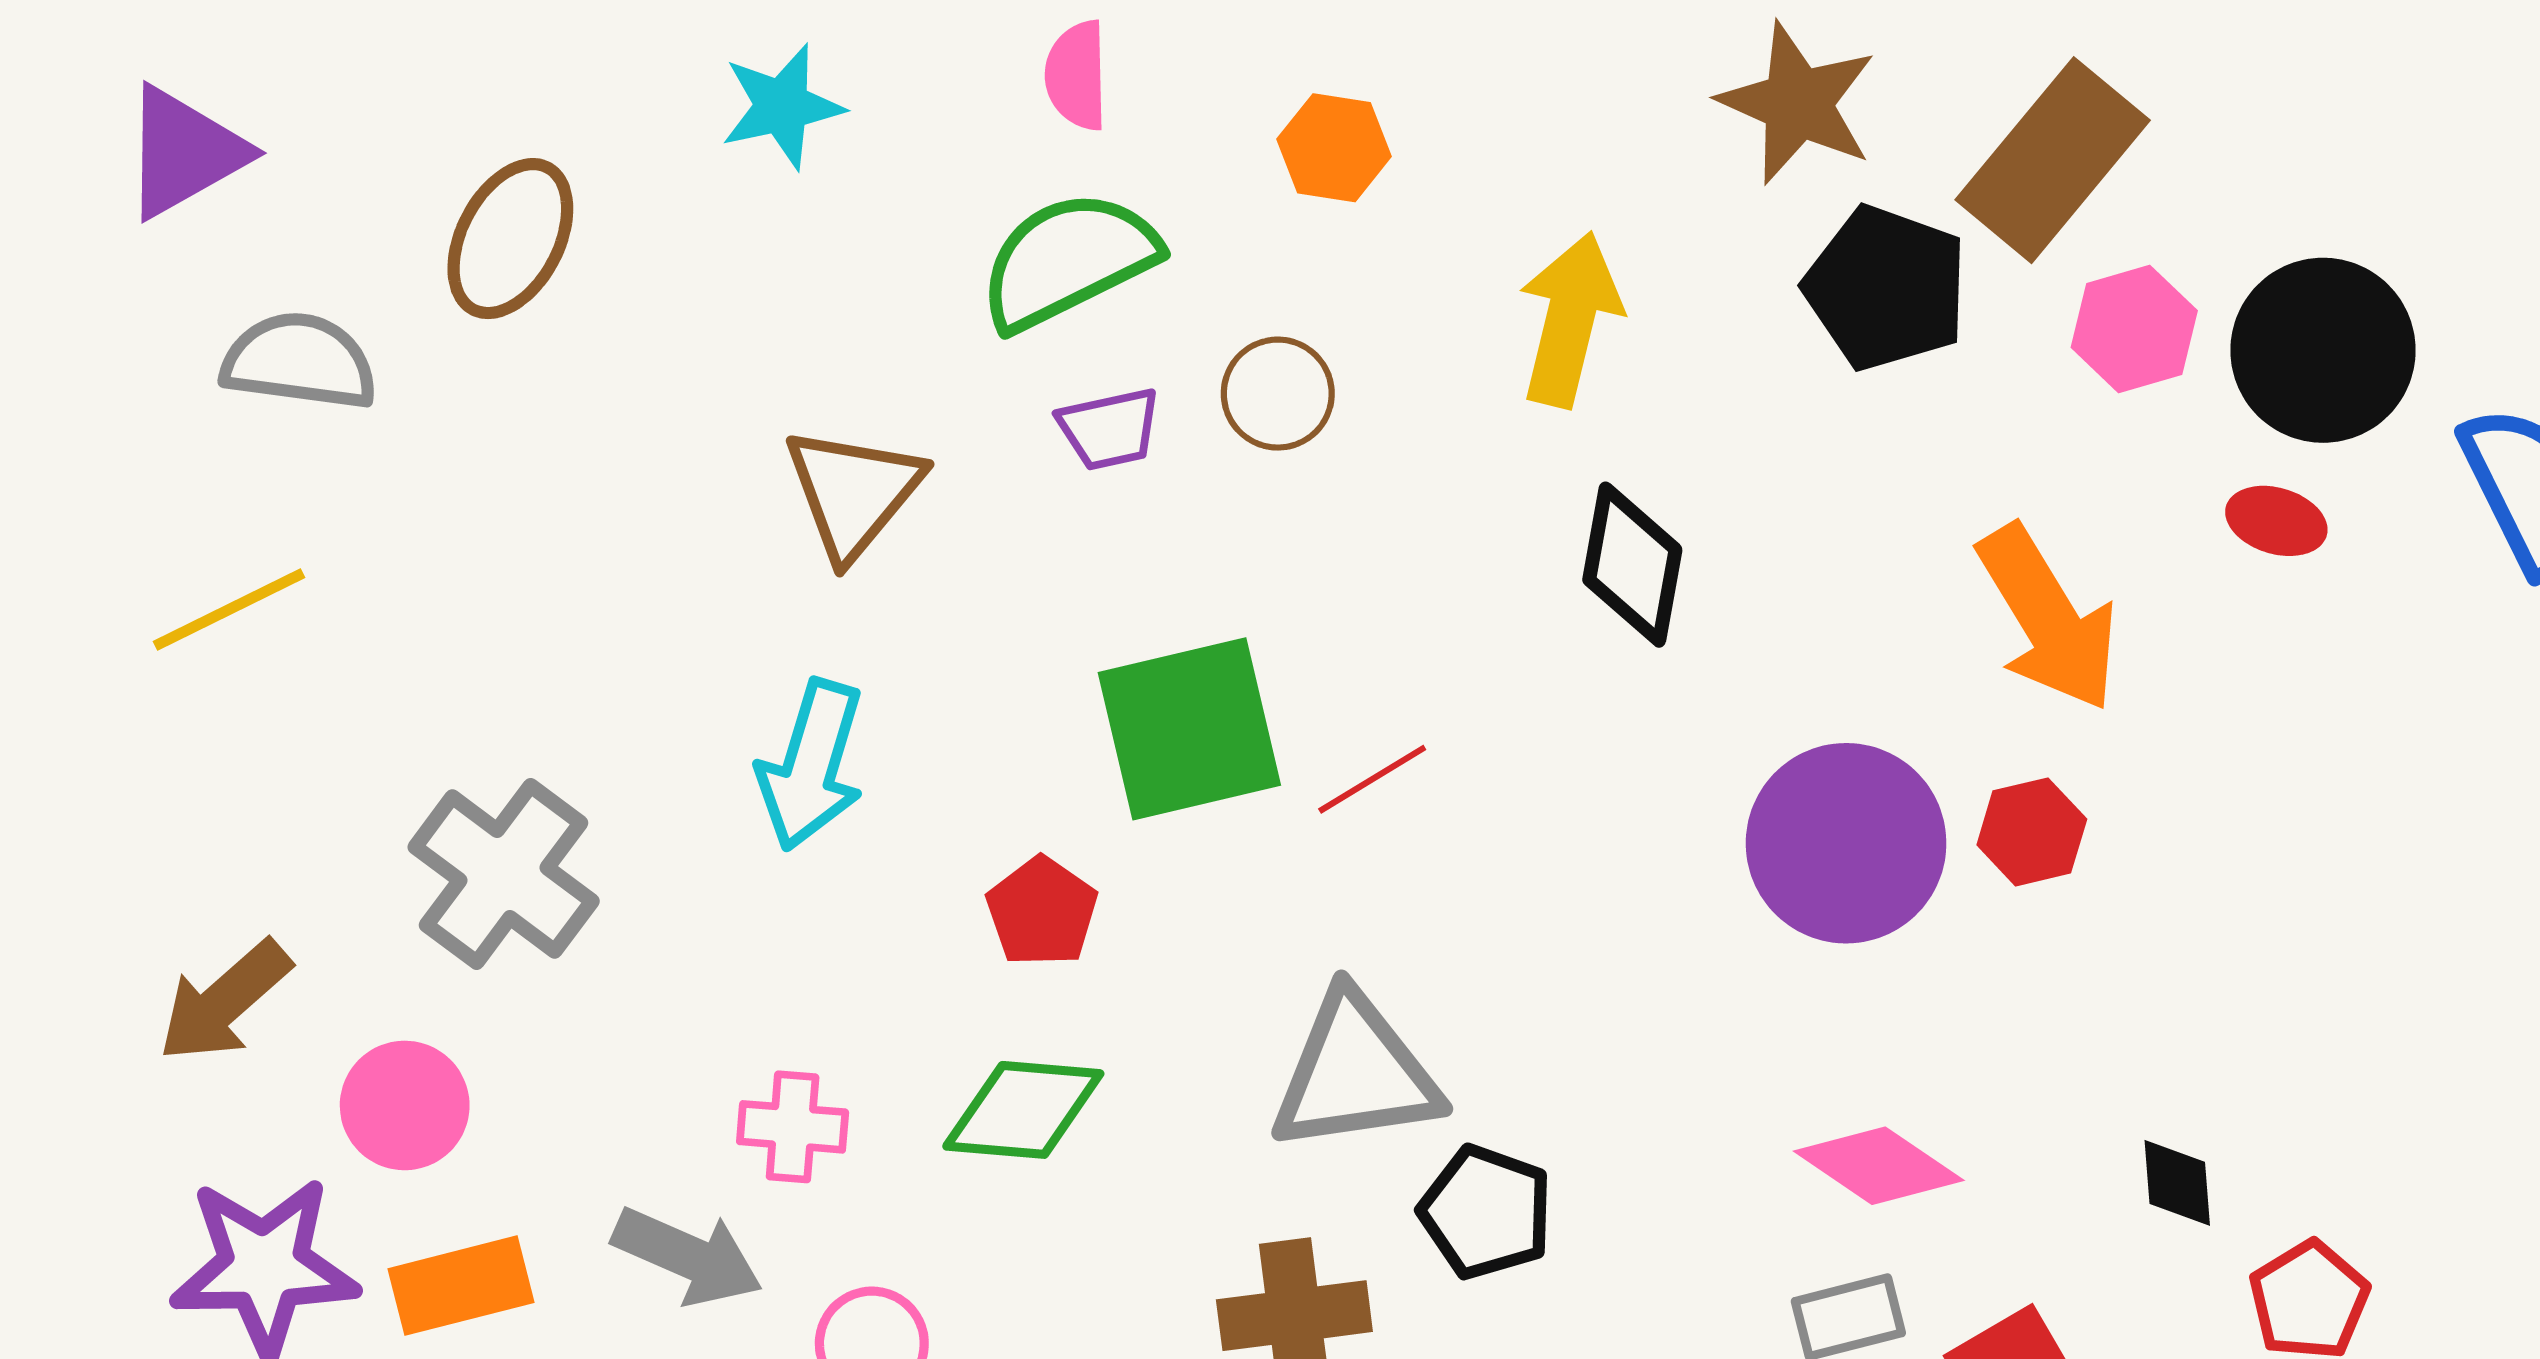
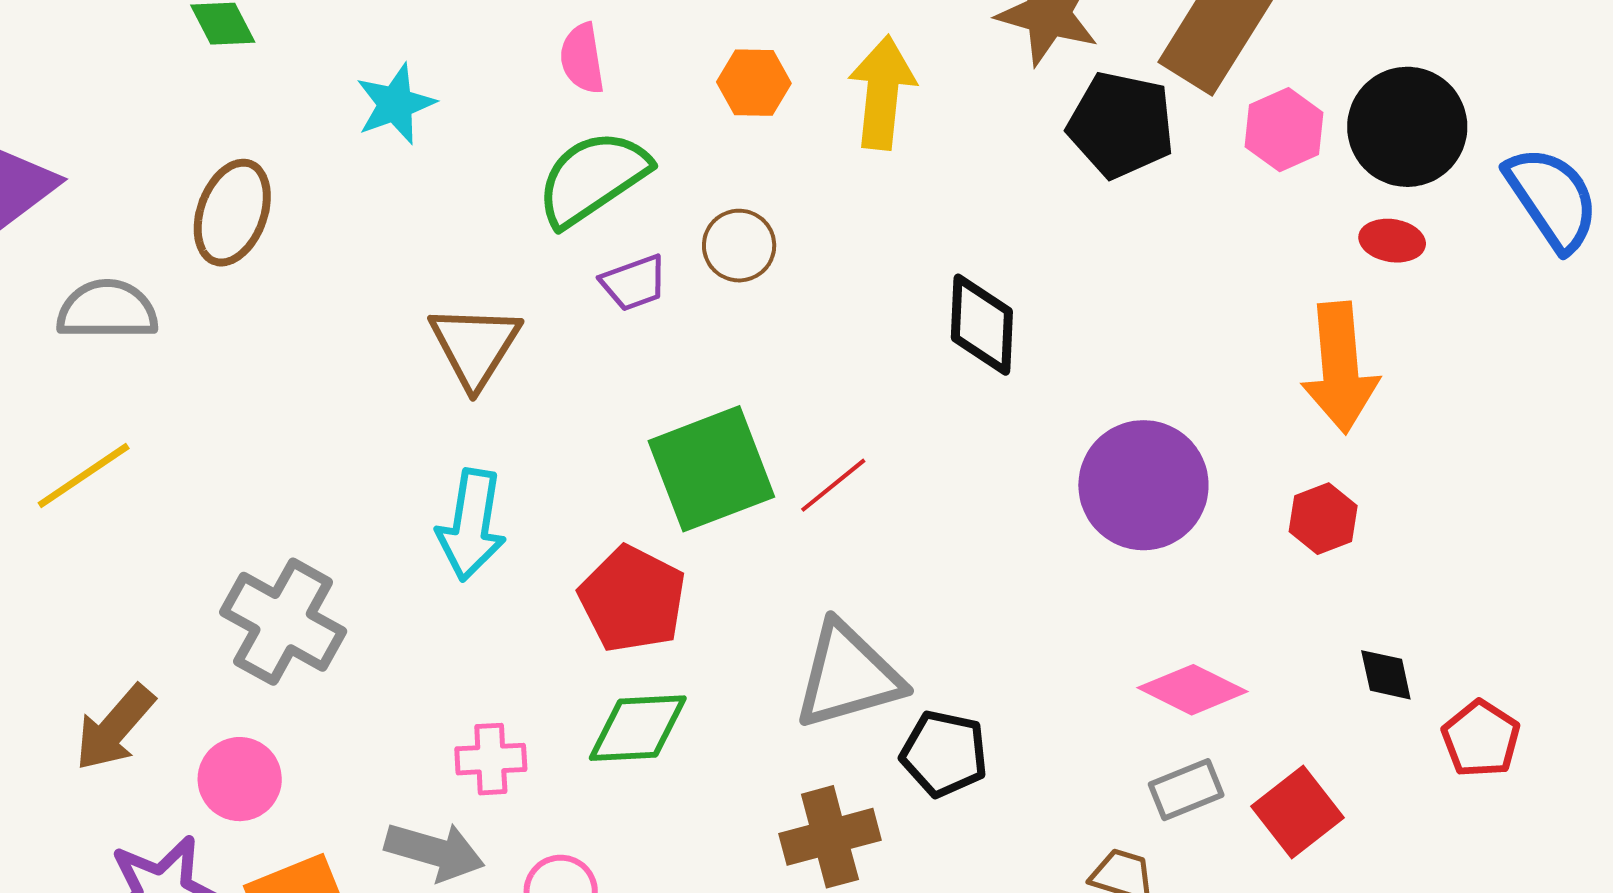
yellow arrow: (1570, 319) -> (882, 92), moved
orange arrow: (2048, 618) -> (1340, 368), moved, turned 34
red hexagon: (2032, 832) -> (1323, 519), moved
red pentagon: (1042, 912) -> (632, 599), size x1.5

